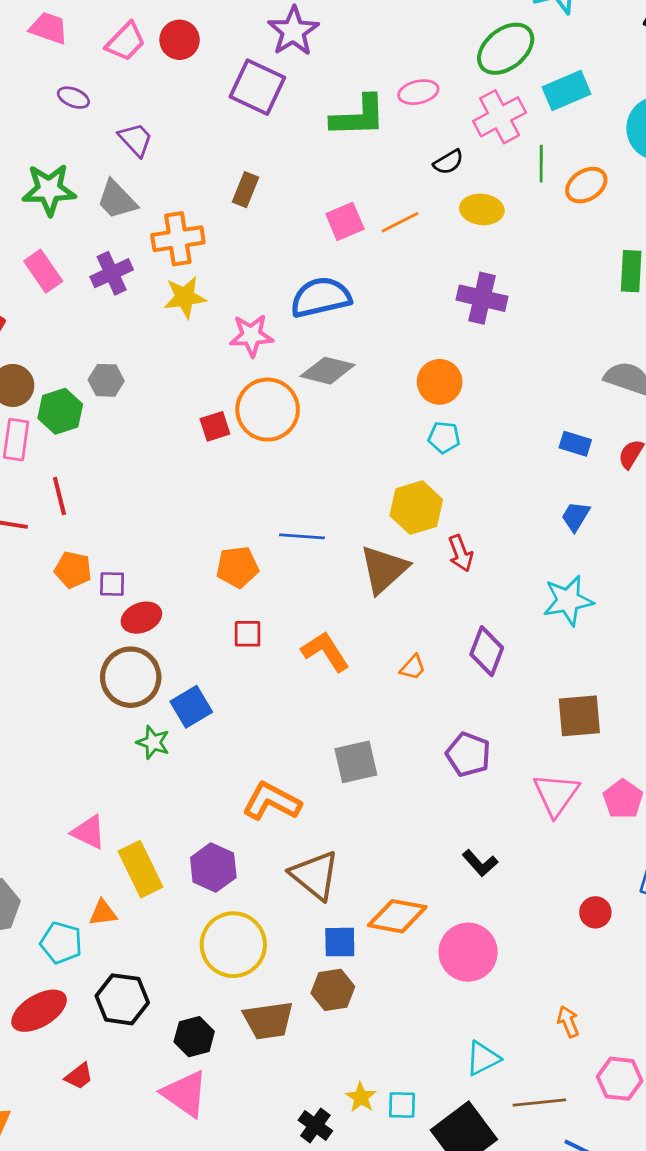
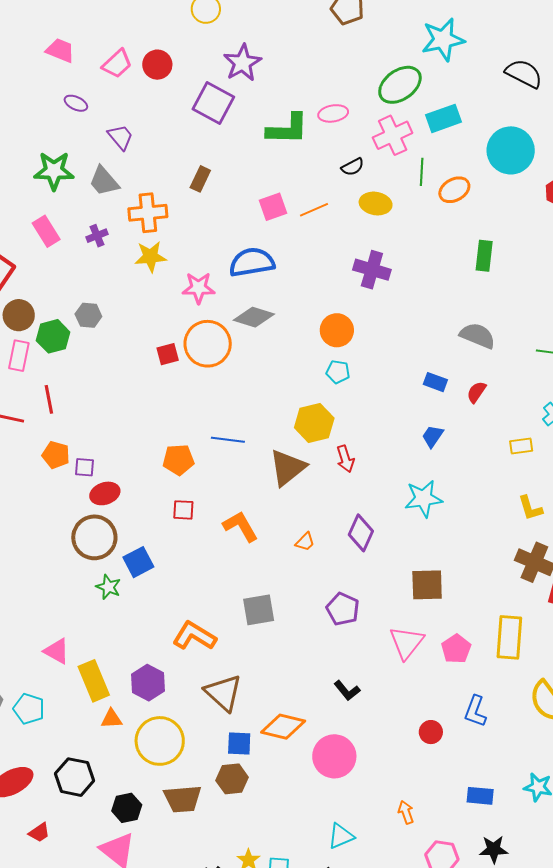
purple cross: (112, 273) -> (97, 236), size x0.7
orange triangle: (103, 913) -> (111, 719), moved
cyan pentagon: (61, 943) -> (29, 709), moved

